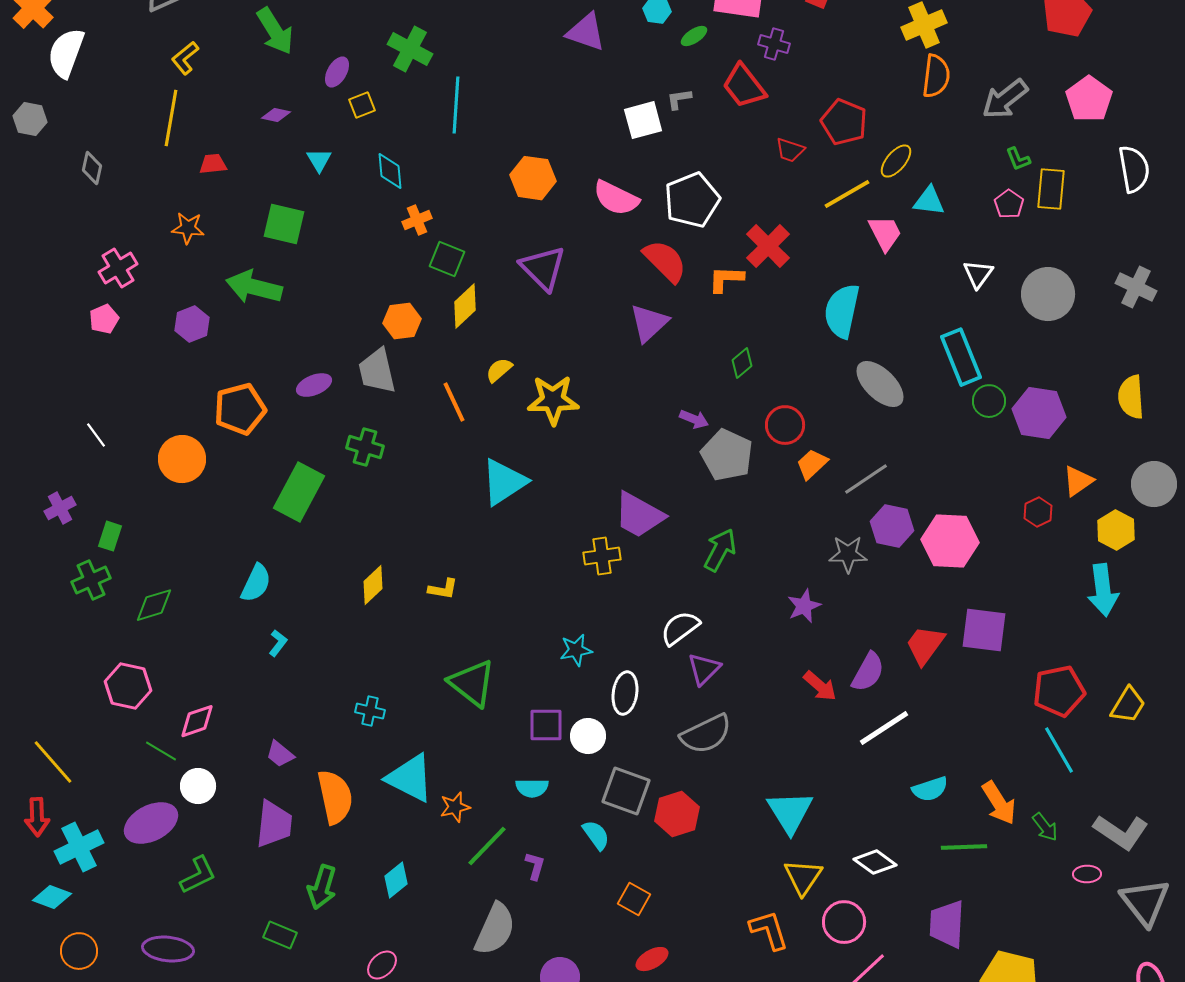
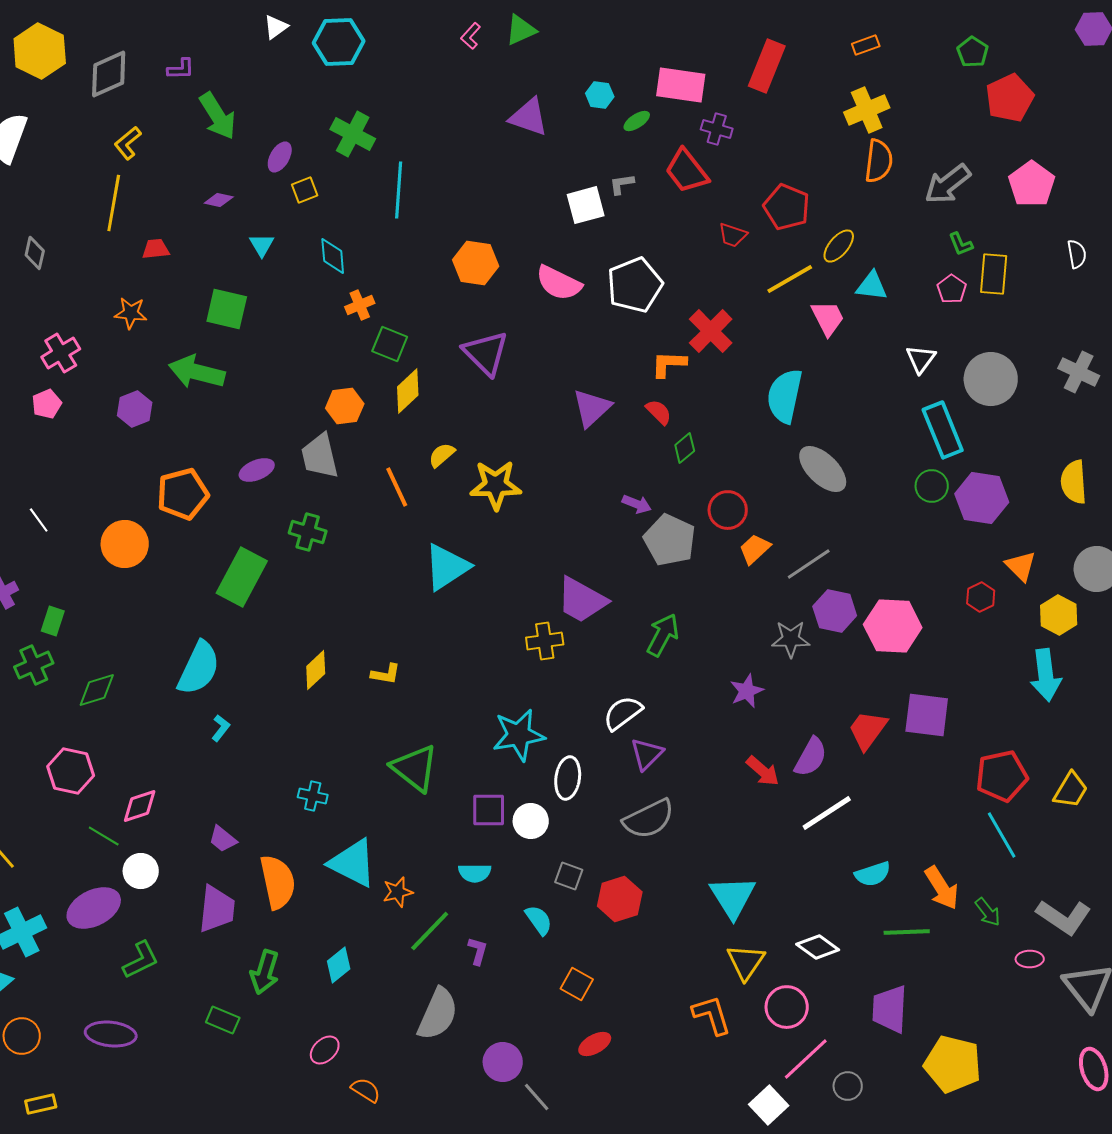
white semicircle: (1134, 169) -> (1077, 254), size x0.6
red semicircle: (665, 261) -> (659, 412), moved, size x0.6
cyan rectangle: (961, 357) -> (943, 430), moved
orange triangle: (1078, 481) -> (1021, 566), turned -40
cyan semicircle: (256, 583) -> (199, 668), size x1.4
cyan star: (576, 650) -> (519, 735), size x1.6
gray square: (626, 791) -> (569, 876), size x0.6

